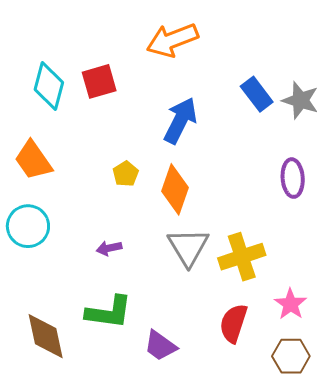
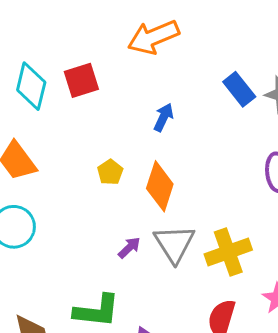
blue arrow: (180, 120) -> (163, 117), size x0.6
purple arrow: (109, 248) -> (129, 248), moved, turned 150

